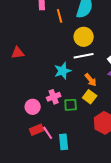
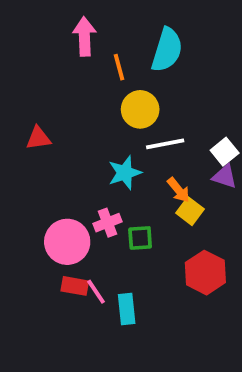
yellow circle: (84, 37) -> (140, 109), moved
yellow square: (90, 97) -> (190, 211), moved
pink circle: (33, 107) -> (67, 242), size x1.5
red rectangle: (37, 130) -> (75, 286), turned 32

